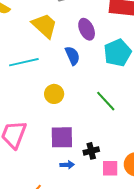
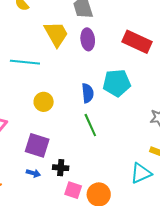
purple ellipse: (87, 29) -> (88, 39), moved
blue semicircle: (72, 56) -> (88, 93), moved

